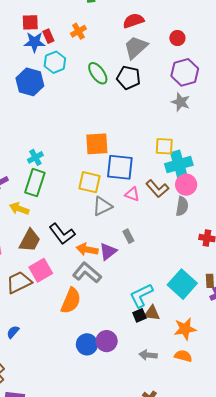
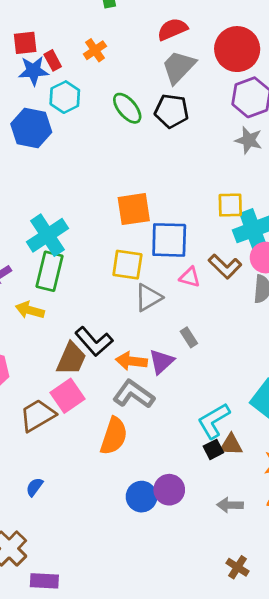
red circle: (177, 38) -> (237, 49), size x2.0
cyan cross: (35, 157) -> (47, 235), size x1.8
brown trapezoid: (30, 240) -> (71, 359), moved

